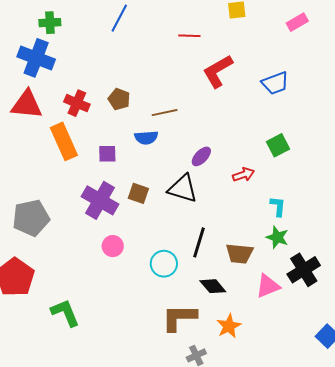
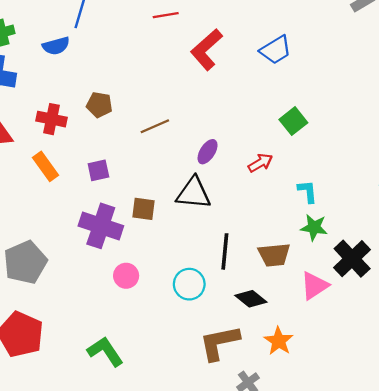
brown line: (165, 113) -> (155, 126), moved
blue semicircle: (146, 138) -> (56, 46), moved
orange rectangle: (64, 141) -> (45, 166), size x0.7
green L-shape: (65, 313) -> (105, 351), moved

